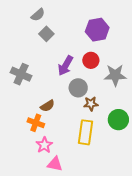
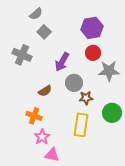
red circle: (91, 60) -> (93, 53), moved
gray cross: (21, 74) -> (22, 55), moved
brown semicircle: (47, 106) -> (45, 91), moved

